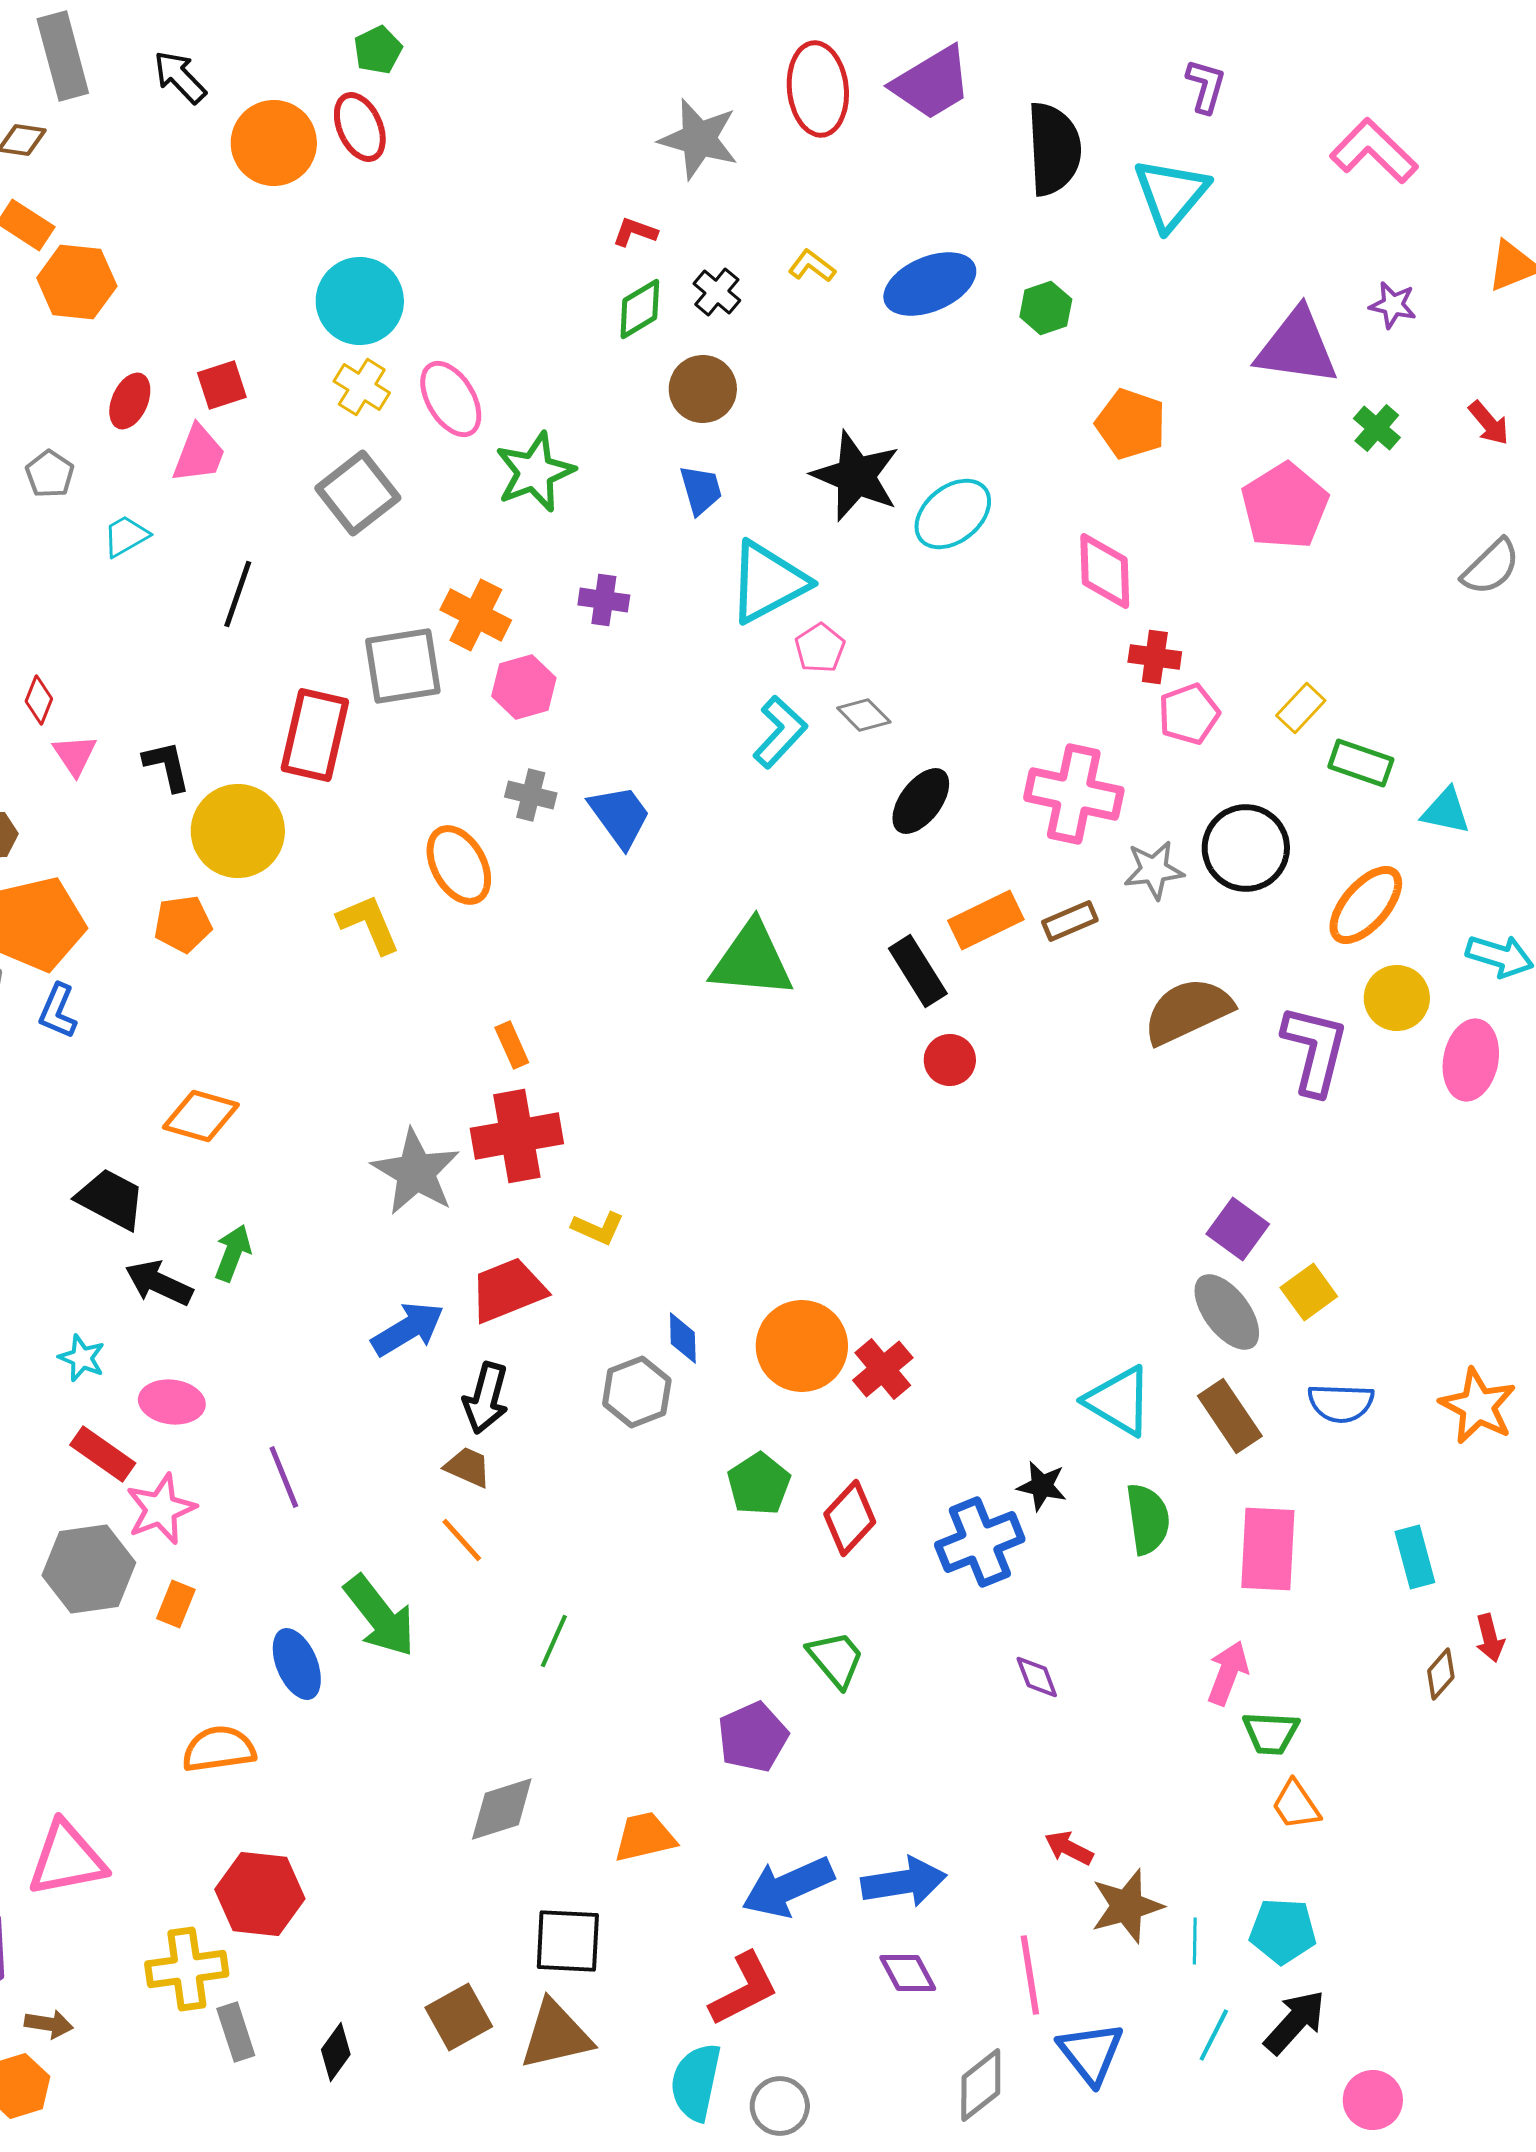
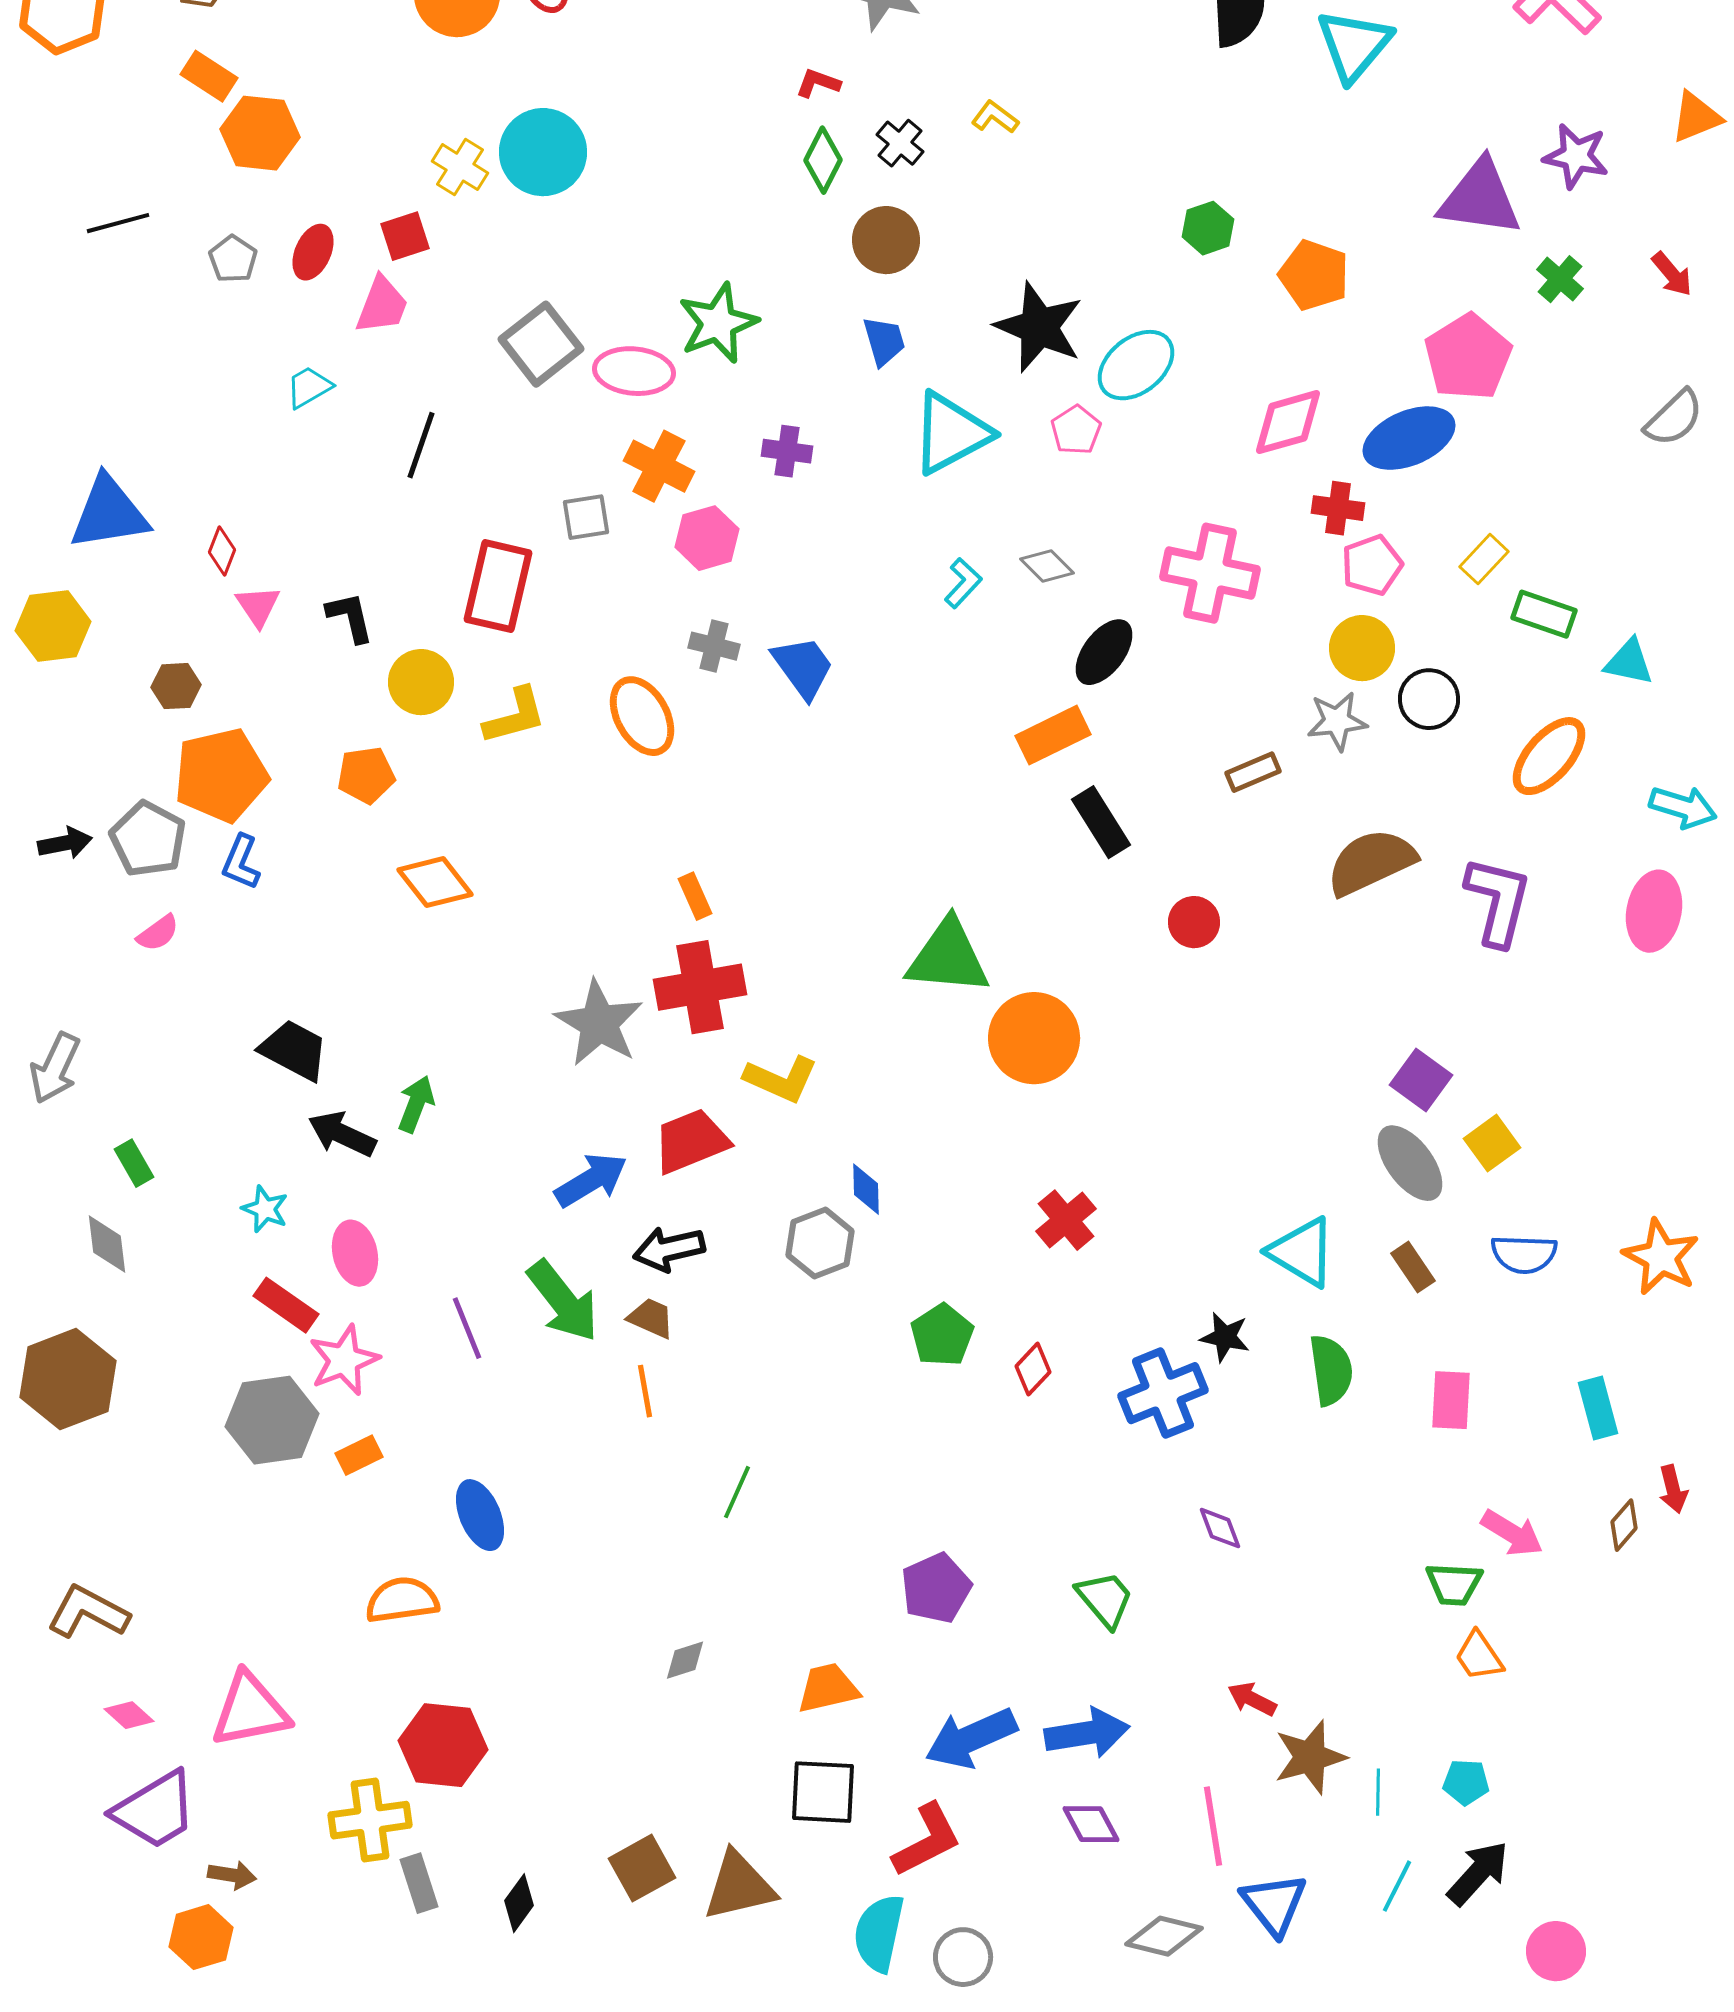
blue ellipse: (930, 284) -> (1409, 438), moved
purple star: (1393, 305) -> (1576, 156), size x1.4
green hexagon: (1046, 308) -> (1208, 228), moved
green diamond: (640, 309) -> (823, 160), turned -32
yellow cross: (362, 387) -> (460, 167), moved
pink ellipse: (451, 399) -> (634, 371), moved, turned -54
gray pentagon: (50, 474) -> (233, 259), moved
pink diamond: (1105, 571) -> (1288, 422), turned 76
pink pentagon: (820, 648) -> (1076, 430), moved
gray square: (403, 666) -> (586, 517), size x0.6
cyan L-shape: (780, 732) -> (963, 583), size x0.7
pink cross: (1074, 794) -> (1210, 573), moved
yellow circle: (238, 831) -> (421, 682), size x0.7
black circle: (1246, 848) -> (1429, 699), size x0.7
orange rectangle: (986, 920) -> (1053, 735), moved
yellow L-shape: (369, 924) -> (515, 716), moved, turned 98
green triangle: (752, 960) -> (948, 957), moved
yellow circle: (1397, 998) -> (1362, 648), moved
red circle: (950, 1060) -> (1194, 922), moved
orange diamond: (201, 1116) -> (435, 882), moved, turned 36
yellow L-shape: (598, 1228) -> (781, 1079), size x1.4
orange circle: (802, 1346) -> (1034, 1038), moved
black arrow: (486, 1398) -> (669, 1249), turned 62
pink ellipse: (172, 1402) -> (355, 1253), turned 70
brown rectangle: (1230, 1416) -> (1413, 1267), size x0.7
red diamond: (850, 1518) -> (1033, 1369), size x0.7
orange line: (462, 1540) -> (645, 1391), turned 32
pink rectangle: (1268, 1549) -> (1451, 1400), size x0.7
orange rectangle: (176, 1604) -> (359, 1455), turned 42
green arrow: (380, 1616) -> (563, 1301), moved
green trapezoid: (836, 1659) -> (1105, 1599), moved
pink arrow: (1228, 1673) -> (1512, 1533), moved, turned 100
gray diamond: (502, 1809) -> (685, 1660), size x0.6
cyan pentagon: (1283, 1931) -> (1466, 1782), size x0.7
black square: (568, 1941) -> (823, 1792), moved
gray diamond: (981, 2085) -> (1164, 1936), turned 52

